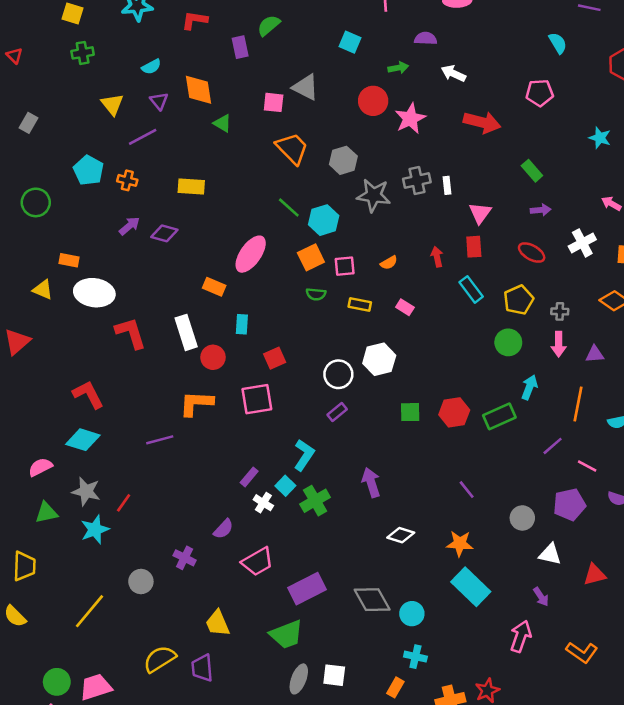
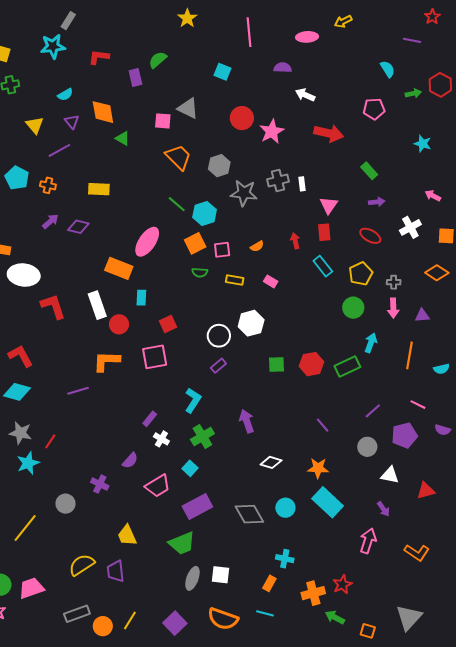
green arrow: (398, 68) -> (413, 93), moved
orange rectangle: (214, 287) -> (119, 268), size x1.5
purple line: (553, 446) -> (373, 411), moved
cyan square: (285, 486) -> (190, 468), moved
cyan circle: (412, 614) -> (285, 508), moved

